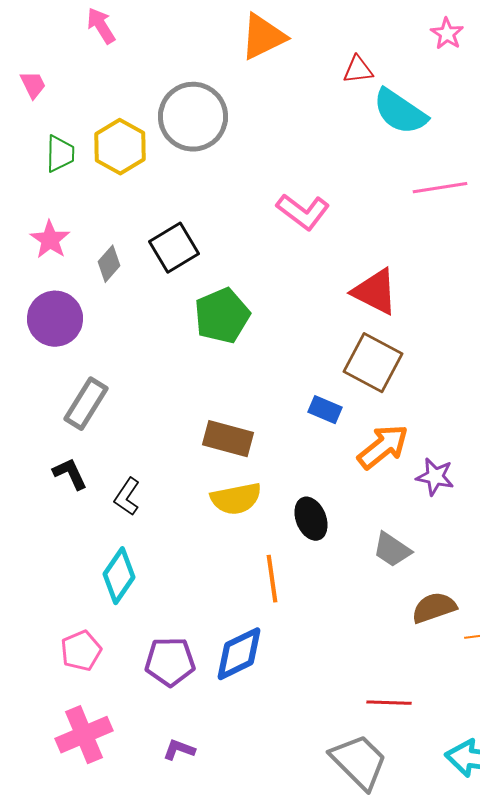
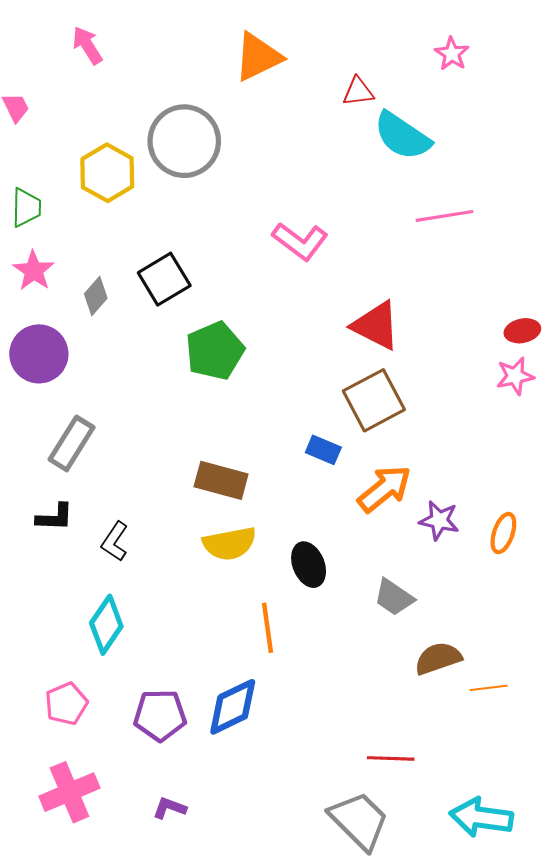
green trapezoid: (60, 154) -> (26, 208), moved
brown square: (373, 363) -> (374, 400), turned 34
black L-shape: (70, 474) -> (55, 517), turned 117

